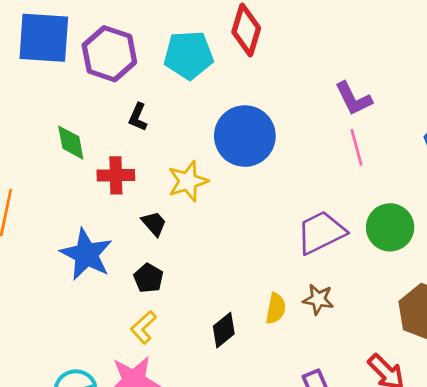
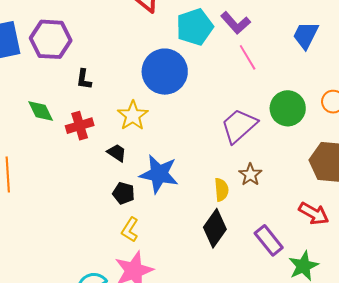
cyan pentagon: (189, 55) -> (195, 27), moved
blue star: (86, 254) -> (159, 174), moved
brown star: (318, 299) -> (250, 175), turned -30
black diamond: (224, 330) -> (215, 228), moved, size x1.4

